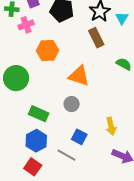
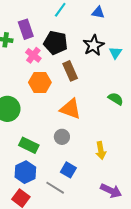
pink cross: (26, 25) -> (33, 55), moved, turned -35
brown rectangle: (96, 38) -> (70, 71), moved
yellow arrow: (111, 126) -> (101, 150), moved

